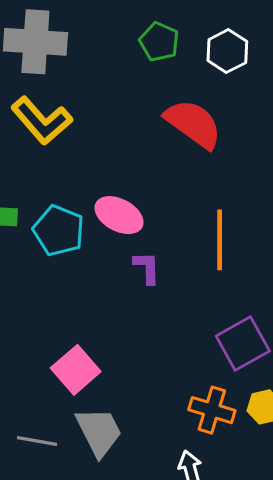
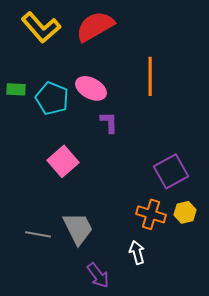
red semicircle: (193, 124) -> (95, 26), moved, turned -66
orange line: (220, 240) -> (150, 76), moved
pink square: (76, 370) -> (63, 161), moved

